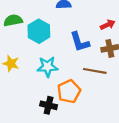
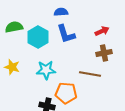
blue L-shape: (80, 42) -> (66, 34), moved
orange pentagon: (69, 91) -> (66, 93), turned 30

